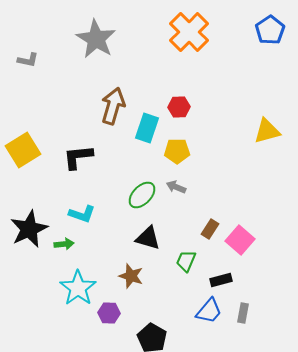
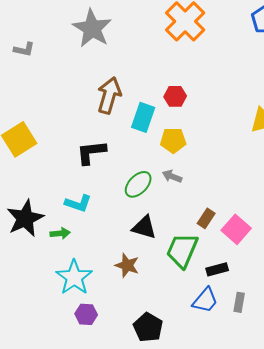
black L-shape: (78, 157) -> (91, 152), moved
green trapezoid: (186, 261) -> (182, 250), size x1.6
purple hexagon: (109, 313) -> (86, 314), moved

